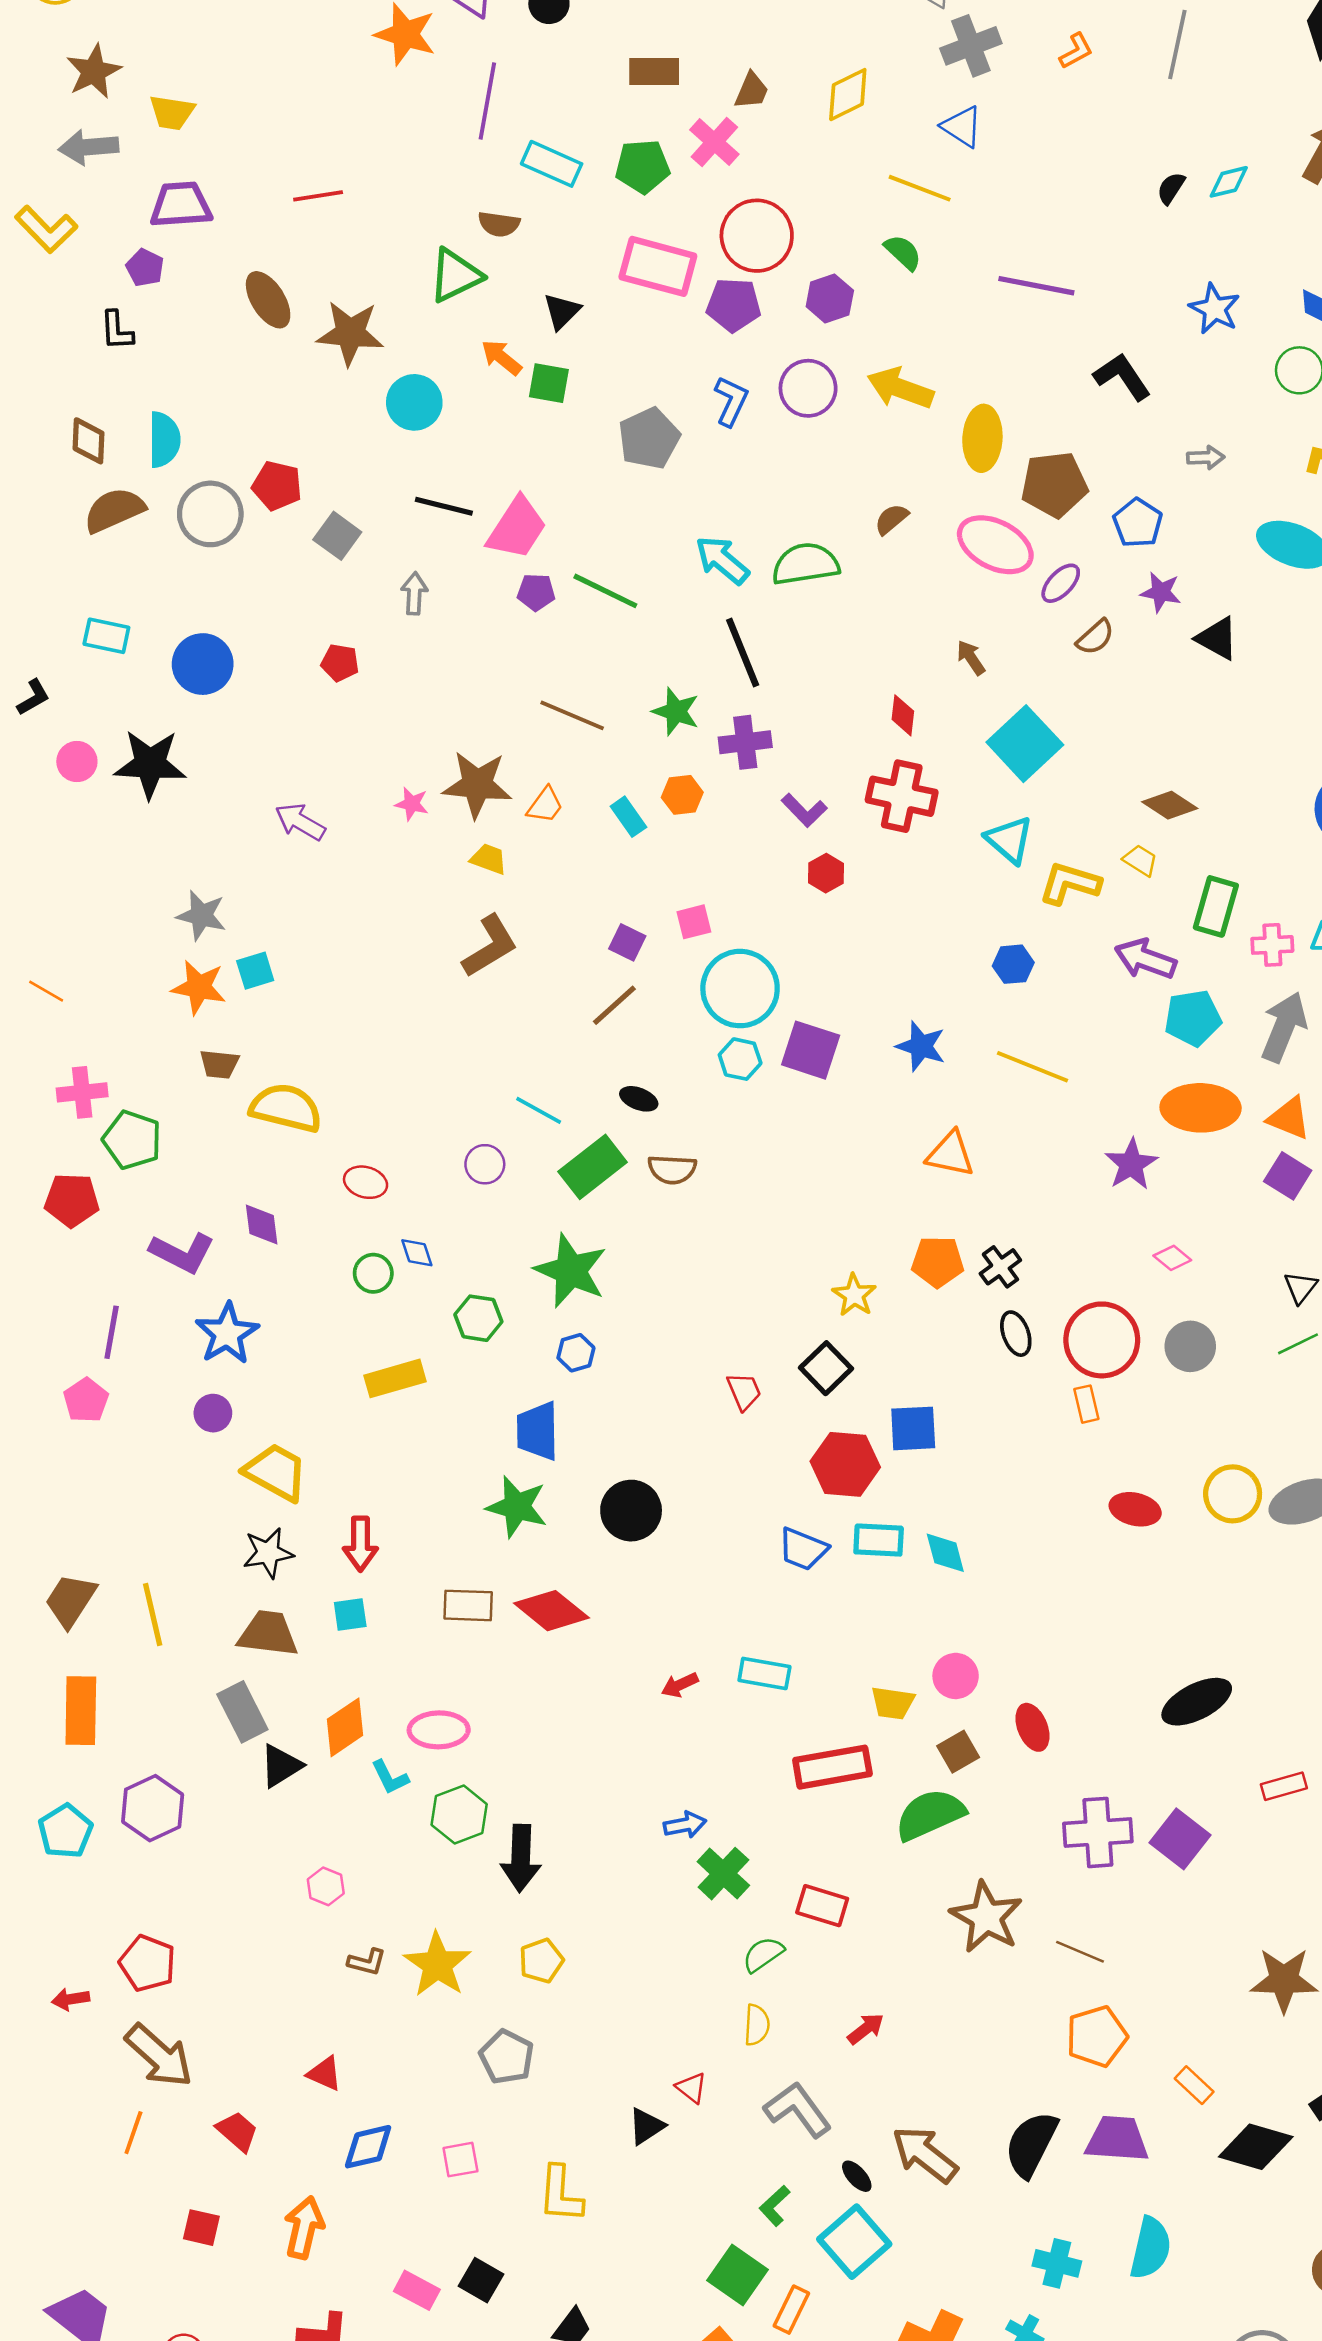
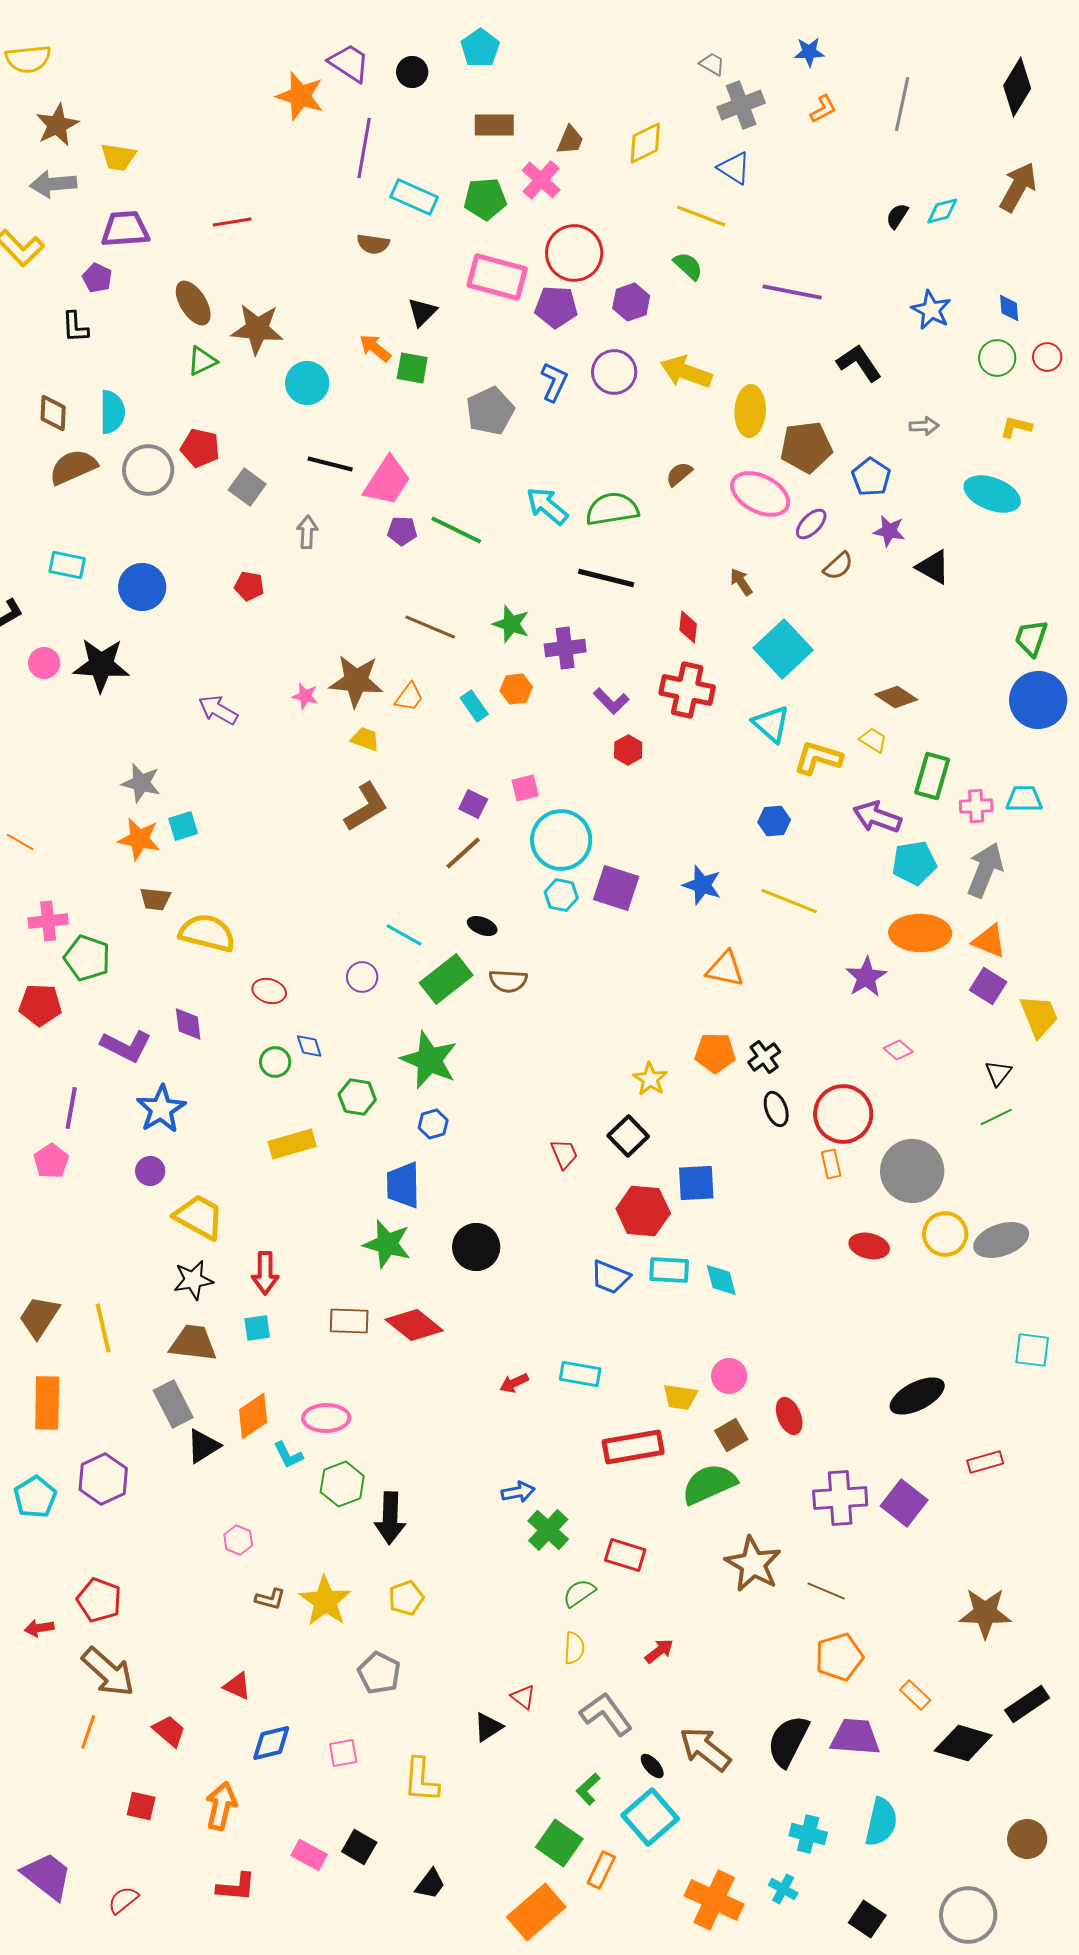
green triangle: (455, 275) -> (202, 361), moved, size x0.7
black line: (743, 652) -> (606, 578), moved, turned -54
gray circle: (1190, 1346) -> (912, 1171), moved, size x1.6

